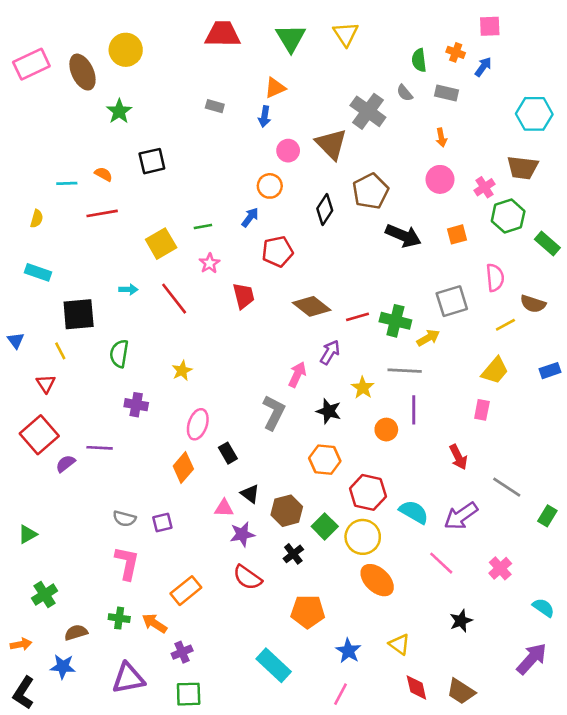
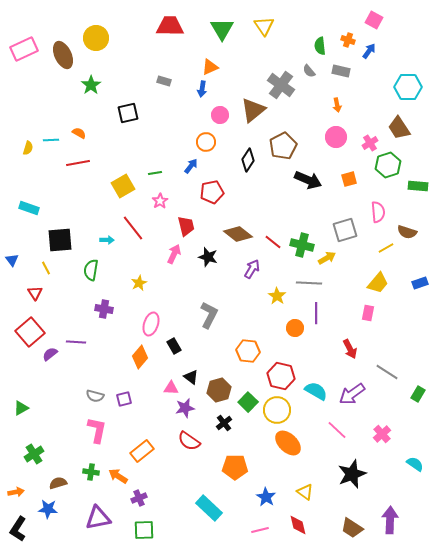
pink square: (490, 26) -> (374, 20), turned 30
brown triangle: (331, 144) -> (253, 110), turned 36
black square: (152, 161) -> (128, 113), moved
brown trapezoid: (522, 168) -> (399, 128), turned 50
yellow semicircle: (37, 219) -> (28, 148), moved
green rectangle: (547, 244) -> (418, 186), turned -36
cyan arrow: (128, 289) -> (107, 240), moved
red line: (357, 317) -> (273, 242), turned 54
pink arrow: (297, 375) -> (174, 254), moved
black star: (329, 411) -> (208, 257), moved
black star: (461, 621) -> (352, 474), size x1.6
purple arrow: (532, 659) -> (390, 520), moved, turned -40
red diamond: (416, 687) -> (298, 525), moved
pink line: (340, 694) -> (260, 530), turned 48

